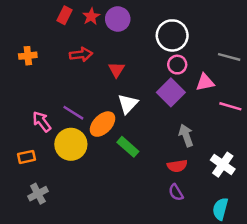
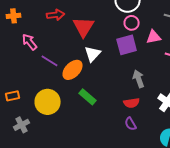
red triangle: (116, 70) -> (84, 27), size x1.6
purple square: (171, 92) -> (127, 45), turned 30
pink arrow: (42, 122) -> (30, 42), moved
yellow circle: (71, 144) -> (48, 102), moved
green rectangle: (128, 147) -> (88, 97), moved

